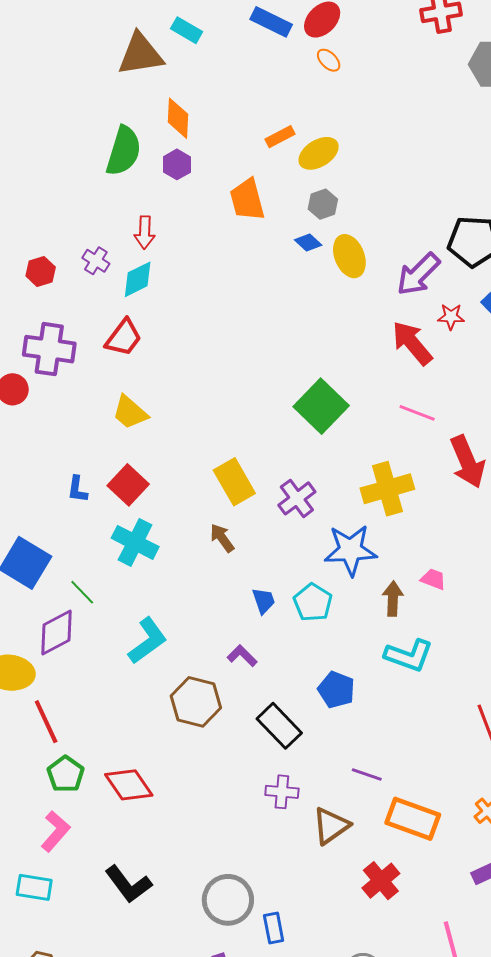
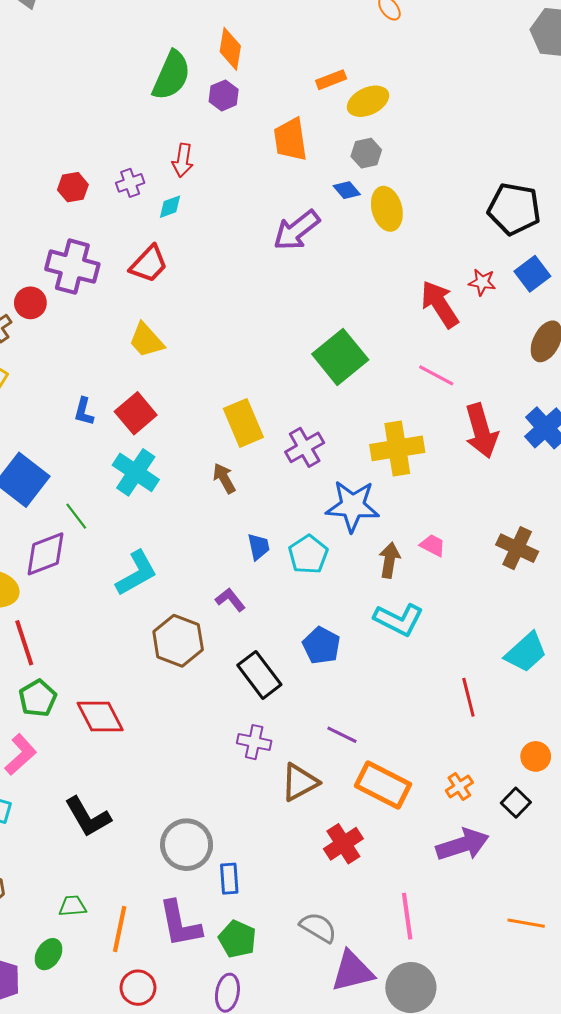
purple cross: (96, 261) -> (130, 183), turned 32
purple arrow: (418, 274) -> (297, 230), moved
cyan diamond: (138, 279) -> (170, 207), size x0.7

